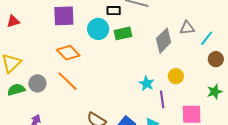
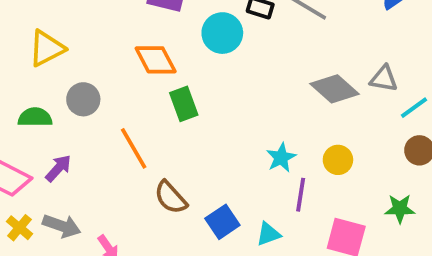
green rectangle: (123, 33) -> (184, 104), moved, turned 66
gray diamond: (164, 41) -> (335, 89), turned 70
orange line: (67, 81) -> (134, 148), moved
green semicircle: (16, 90) -> (35, 117), moved

